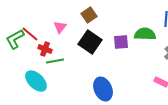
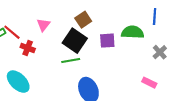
brown square: (89, 15) -> (83, 20), moved
green line: (55, 61) -> (71, 61), moved

